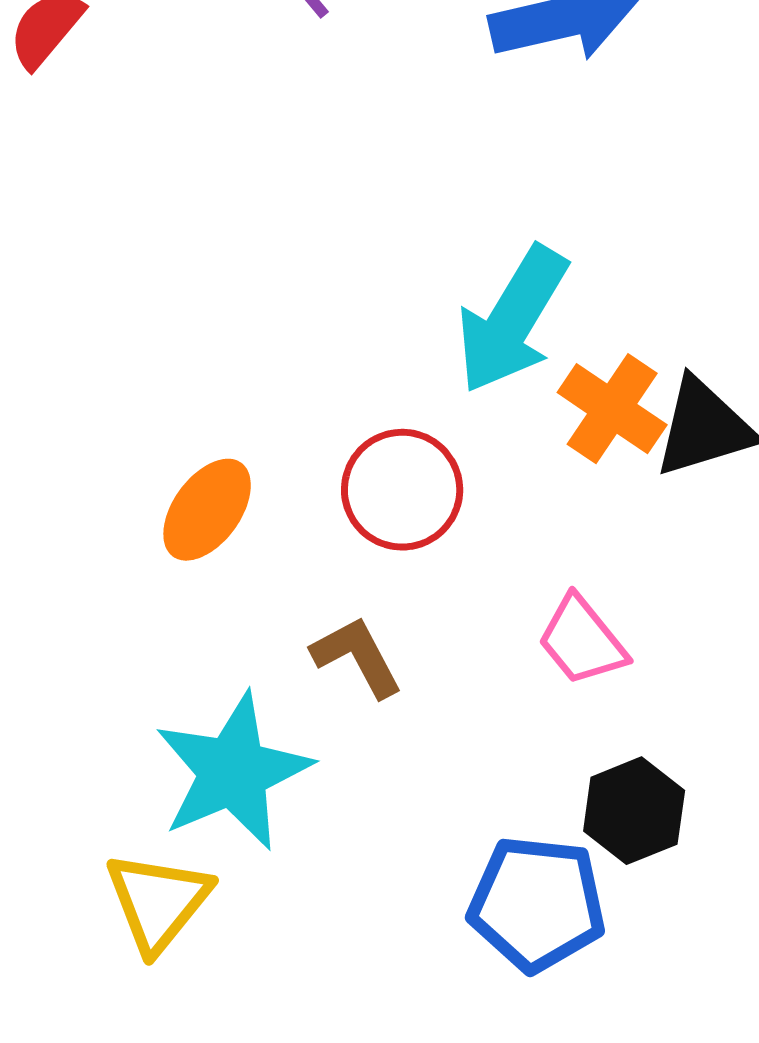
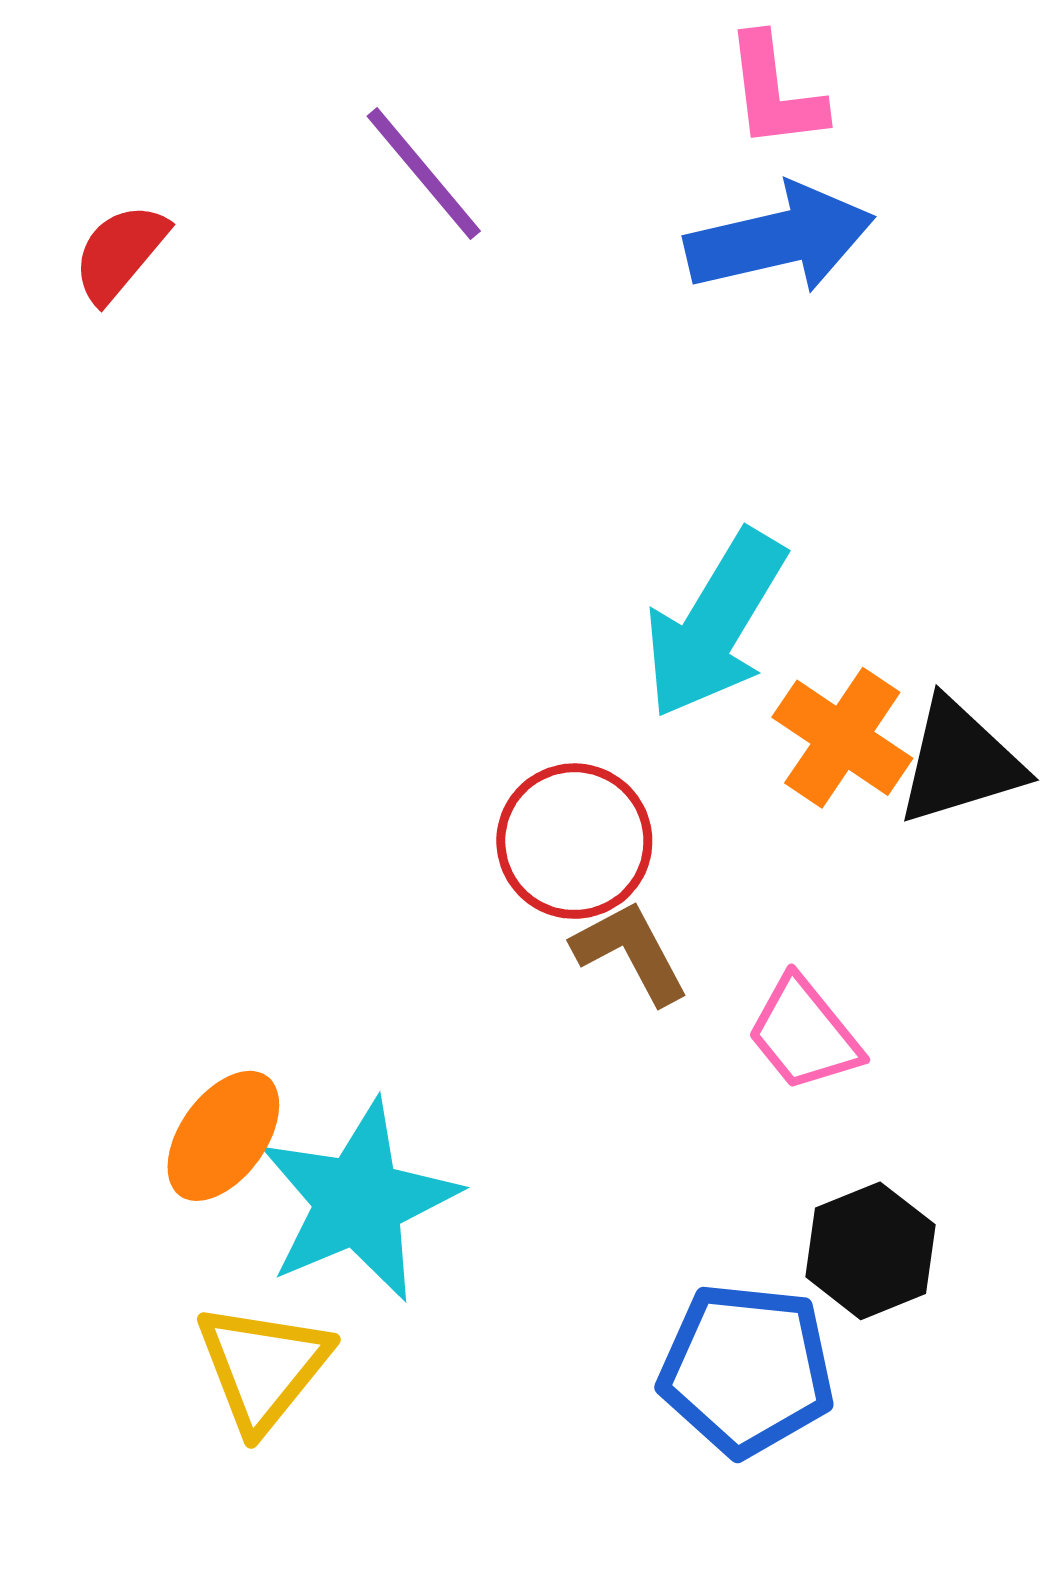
orange ellipse: (207, 510) -> (223, 1136), moved
brown L-shape: (357, 657) -> (630, 952), moved

